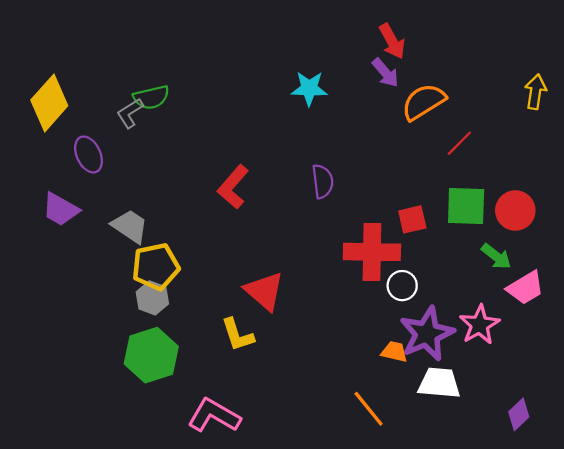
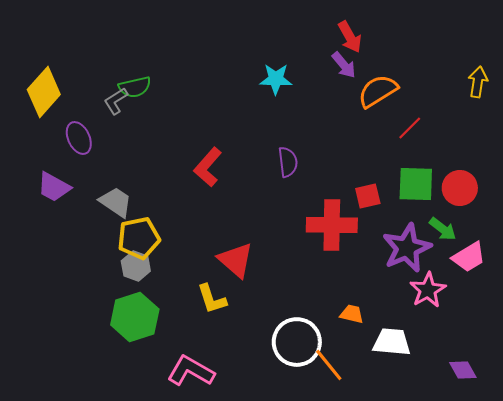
white circle: (402, 286) -> (297, 342), moved, size x1.8
purple star: (427, 334) -> (407, 248), moved
purple diamond: (519, 414) -> (463, 370), turned -76

